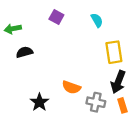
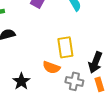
yellow rectangle: (114, 52) -> (65, 47), moved

